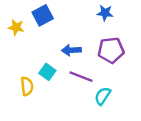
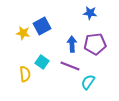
blue square: (43, 15) -> (42, 26), moved
yellow star: (16, 27) -> (23, 33), moved
blue arrow: (71, 50) -> (72, 44), moved, turned 91

